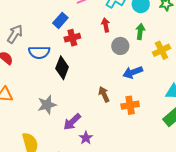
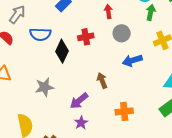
green arrow: (140, 32) -> (151, 12), moved
red cross: (72, 38) -> (86, 37), moved
orange cross: (130, 105) -> (124, 111), moved
purple arrow: (72, 122) -> (79, 101), moved

